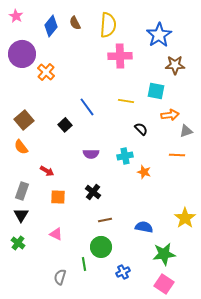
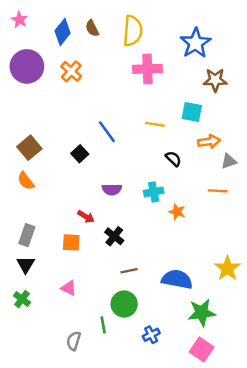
orange cross: (46, 72) -> (71, 71), moved
red arrow: (47, 171) -> (86, 217), moved
blue semicircle: (144, 227) -> (177, 279), size x1.4

